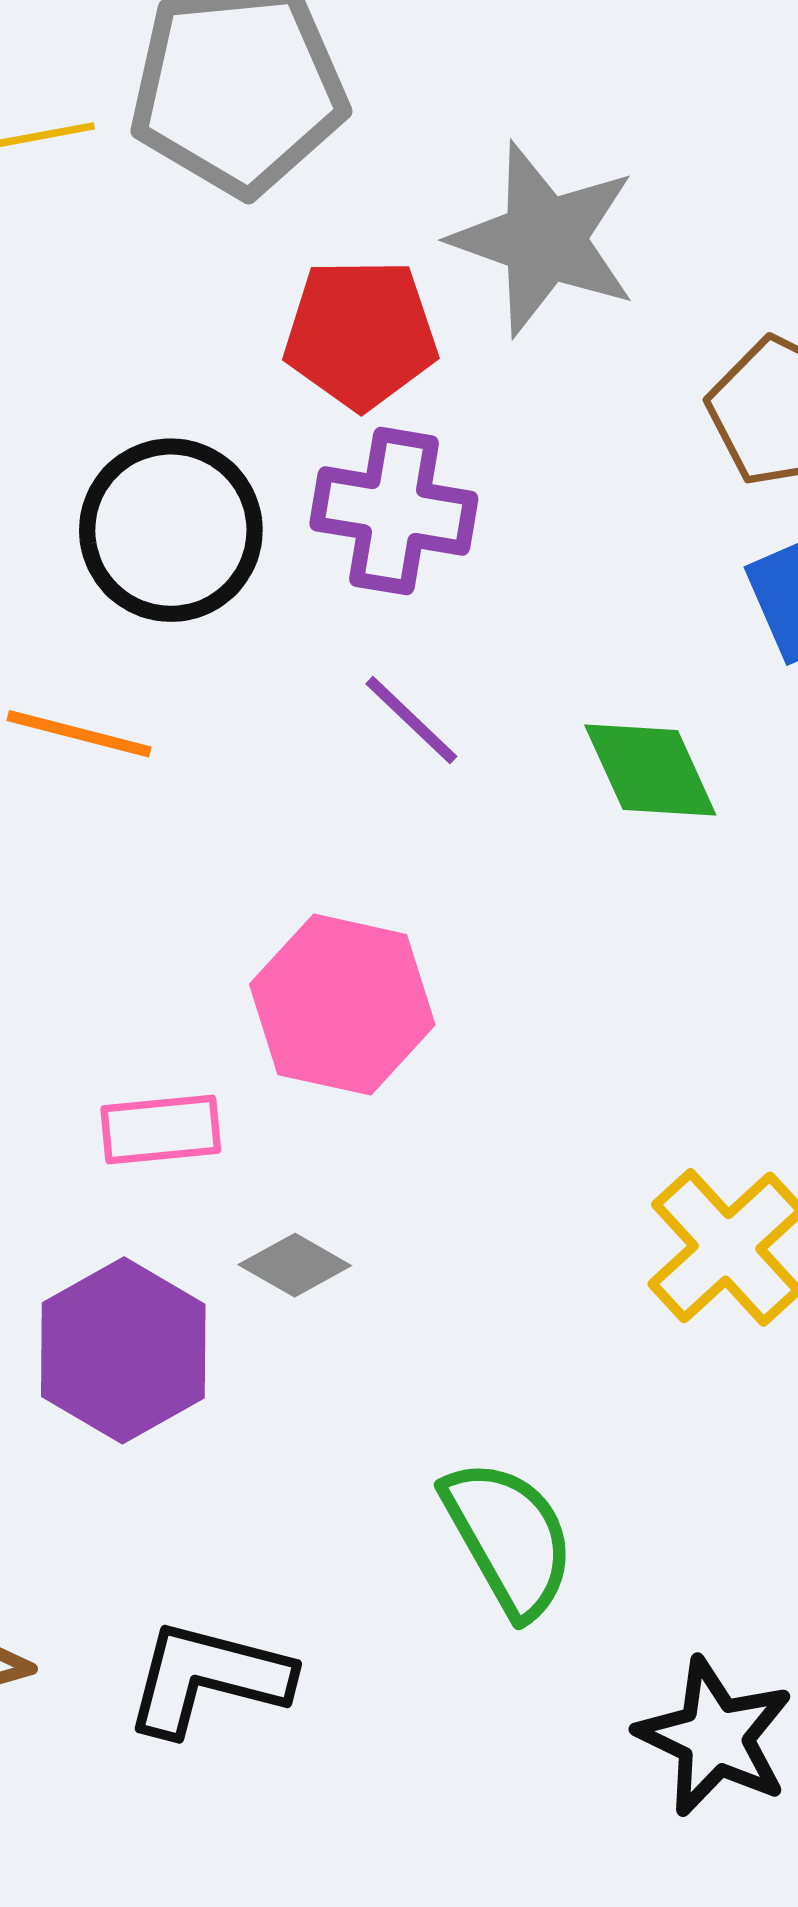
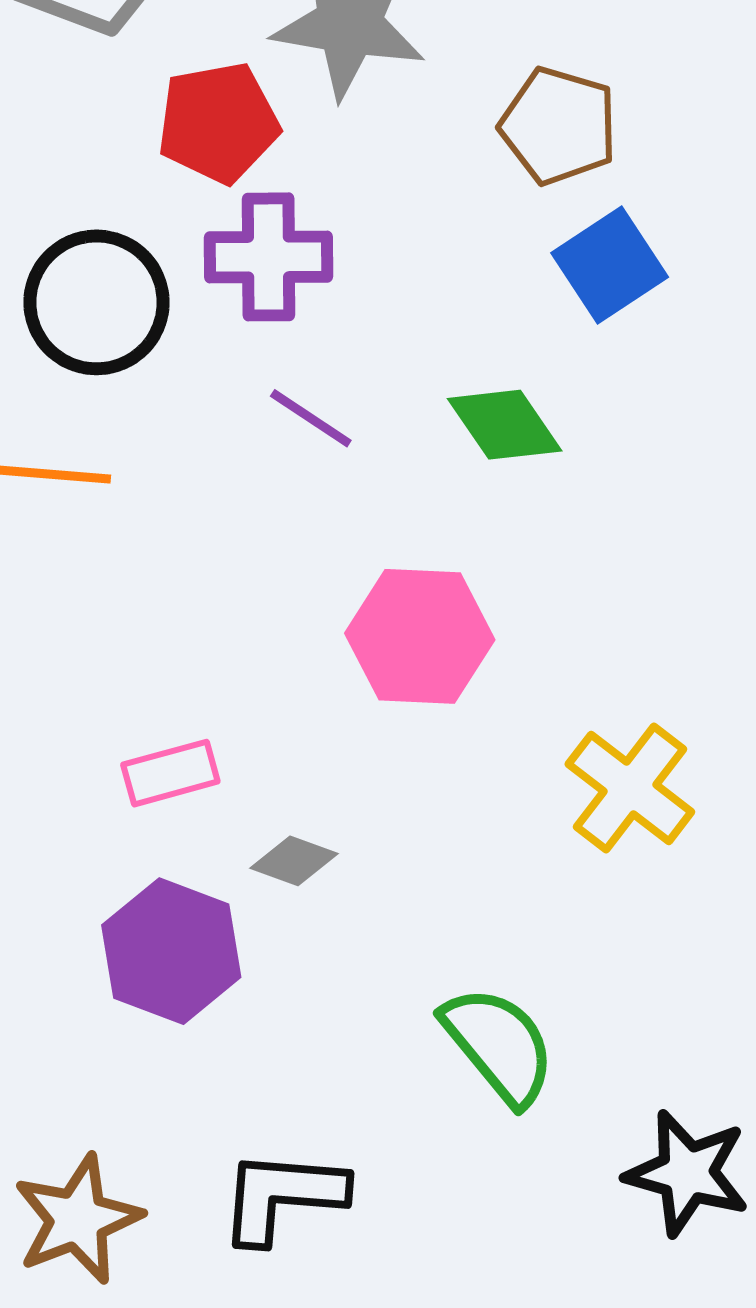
pink hexagon: (342, 1005) -> (420, 636), moved

